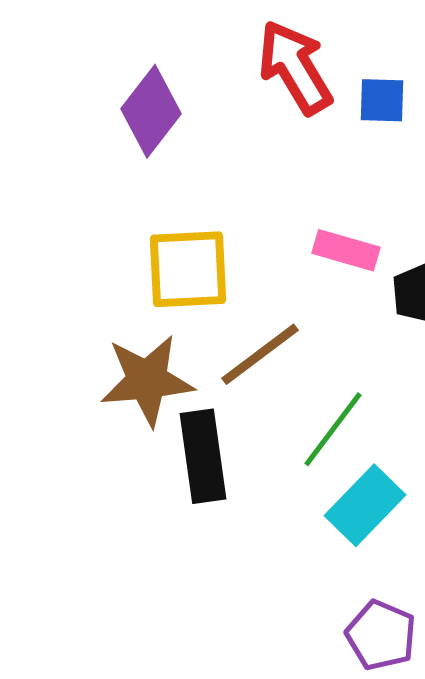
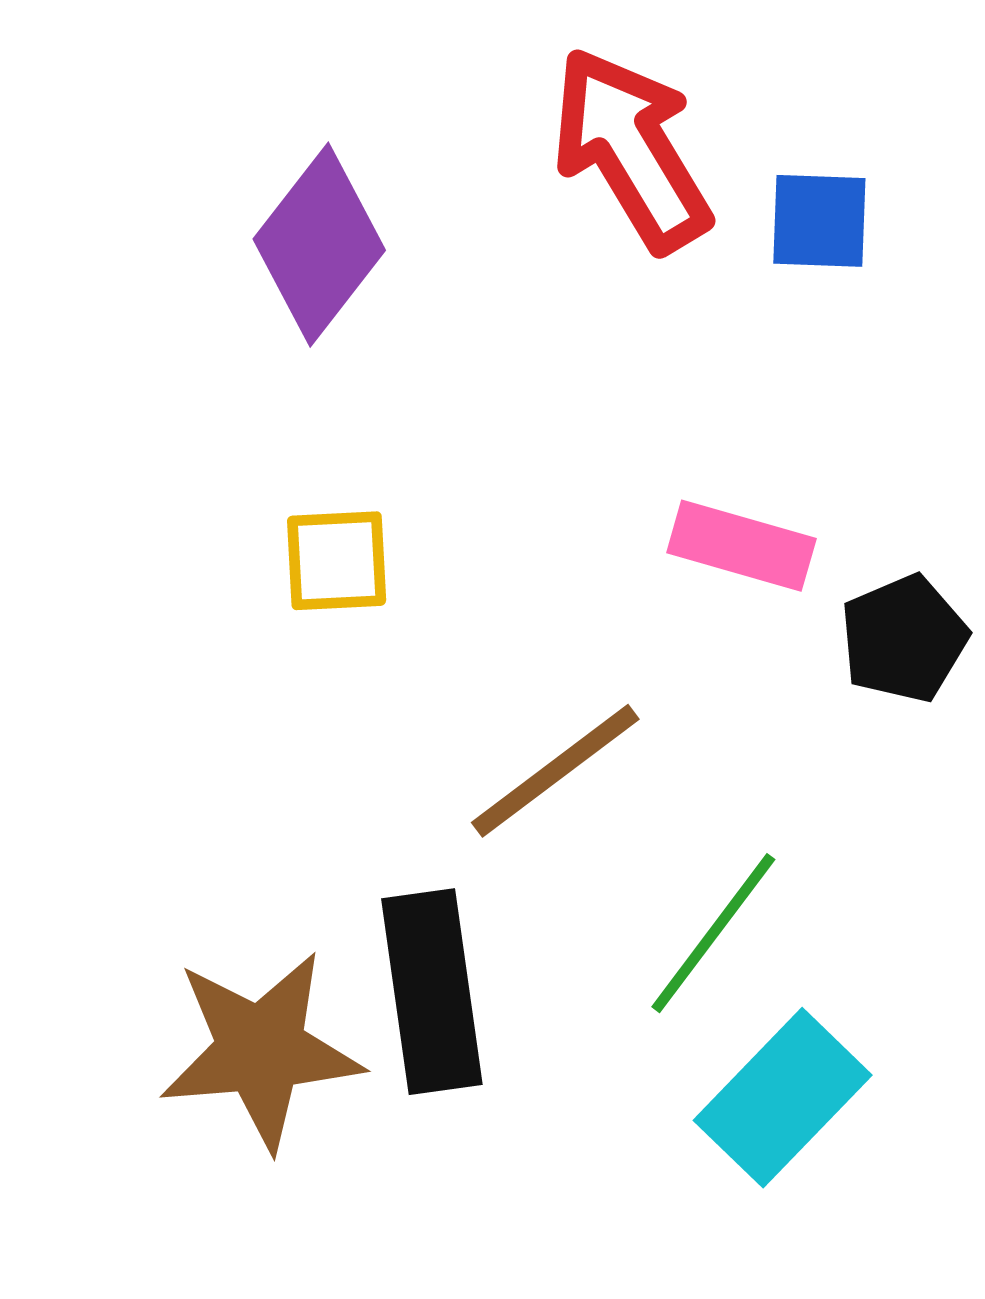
yellow square: (188, 269) -> (337, 561), moved, size x0.6
brown star: (147, 380) -> (261, 1050), moved

